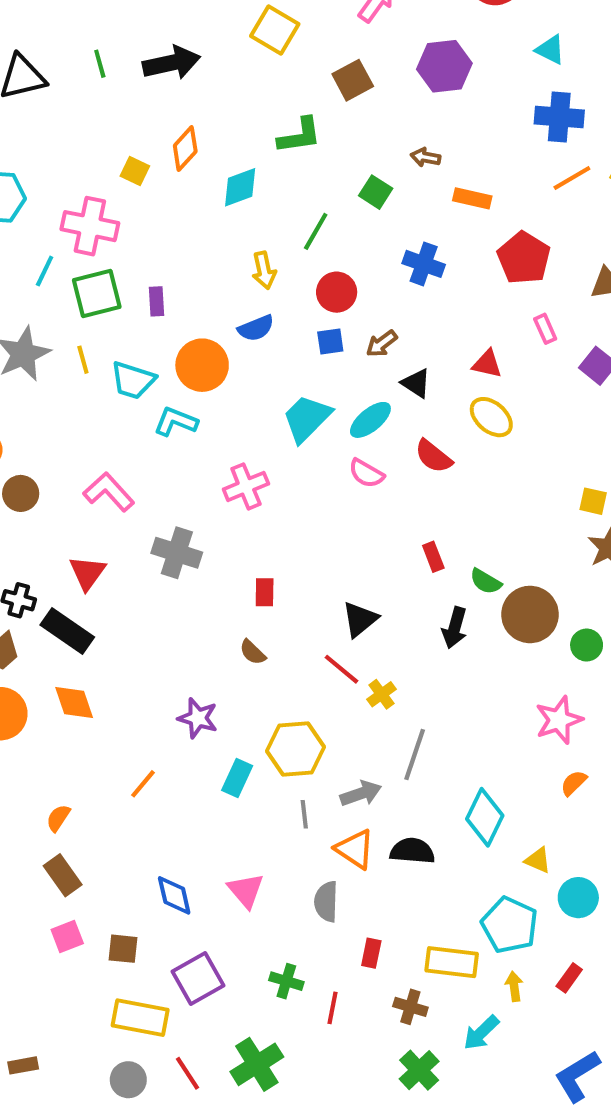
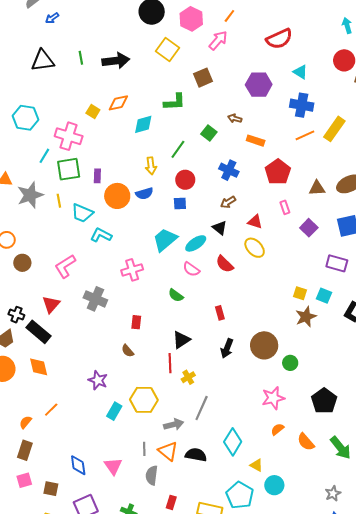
purple hexagon: (444, 66) -> (259, 85), moved
orange diamond: (185, 148) -> (118, 103), turned 30
brown arrow: (382, 344) -> (228, 202), moved
orange circle: (202, 365) -> (117, 196), moved
pink L-shape: (109, 492) -> (65, 266), turned -85
green semicircle: (486, 581) -> (176, 295), moved
red line: (341, 669) -> (170, 363), turned 42
orange line: (143, 784) -> (51, 410), moved
gray line: (304, 814) -> (144, 449), moved
brown rectangle: (63, 875) -> (25, 450), turned 48

